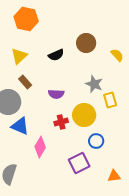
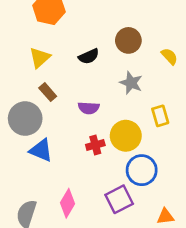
gray star: (94, 84) -> (131, 83), moved
blue circle: (96, 141) -> (142, 170), size x1.5
pink diamond: (40, 147) -> (68, 203), moved

